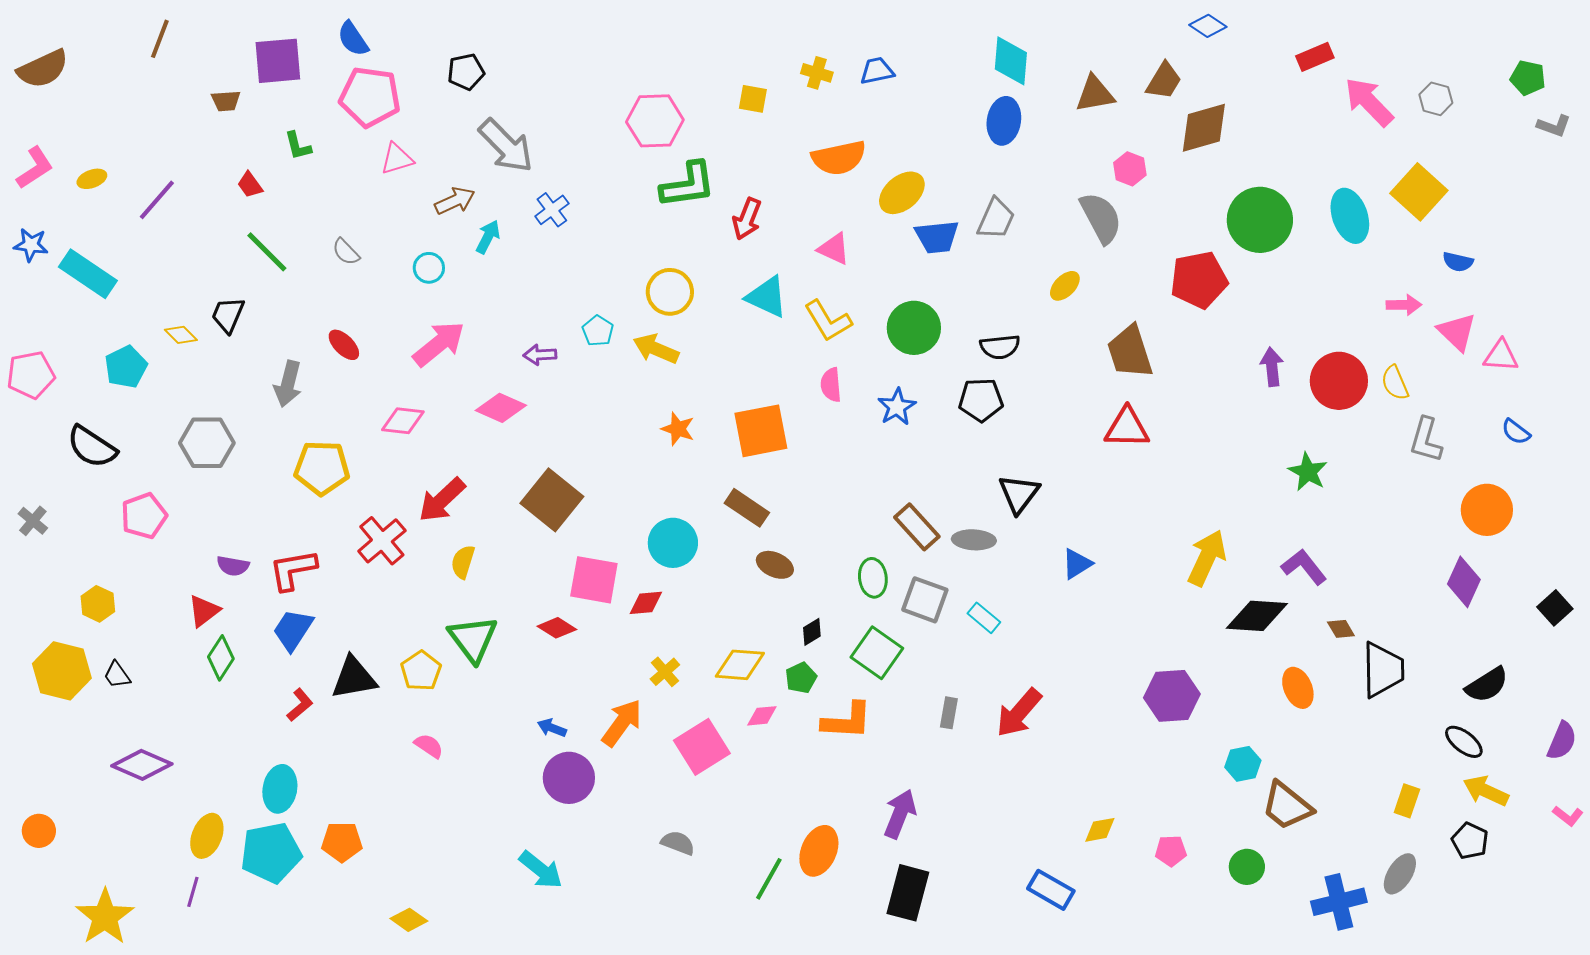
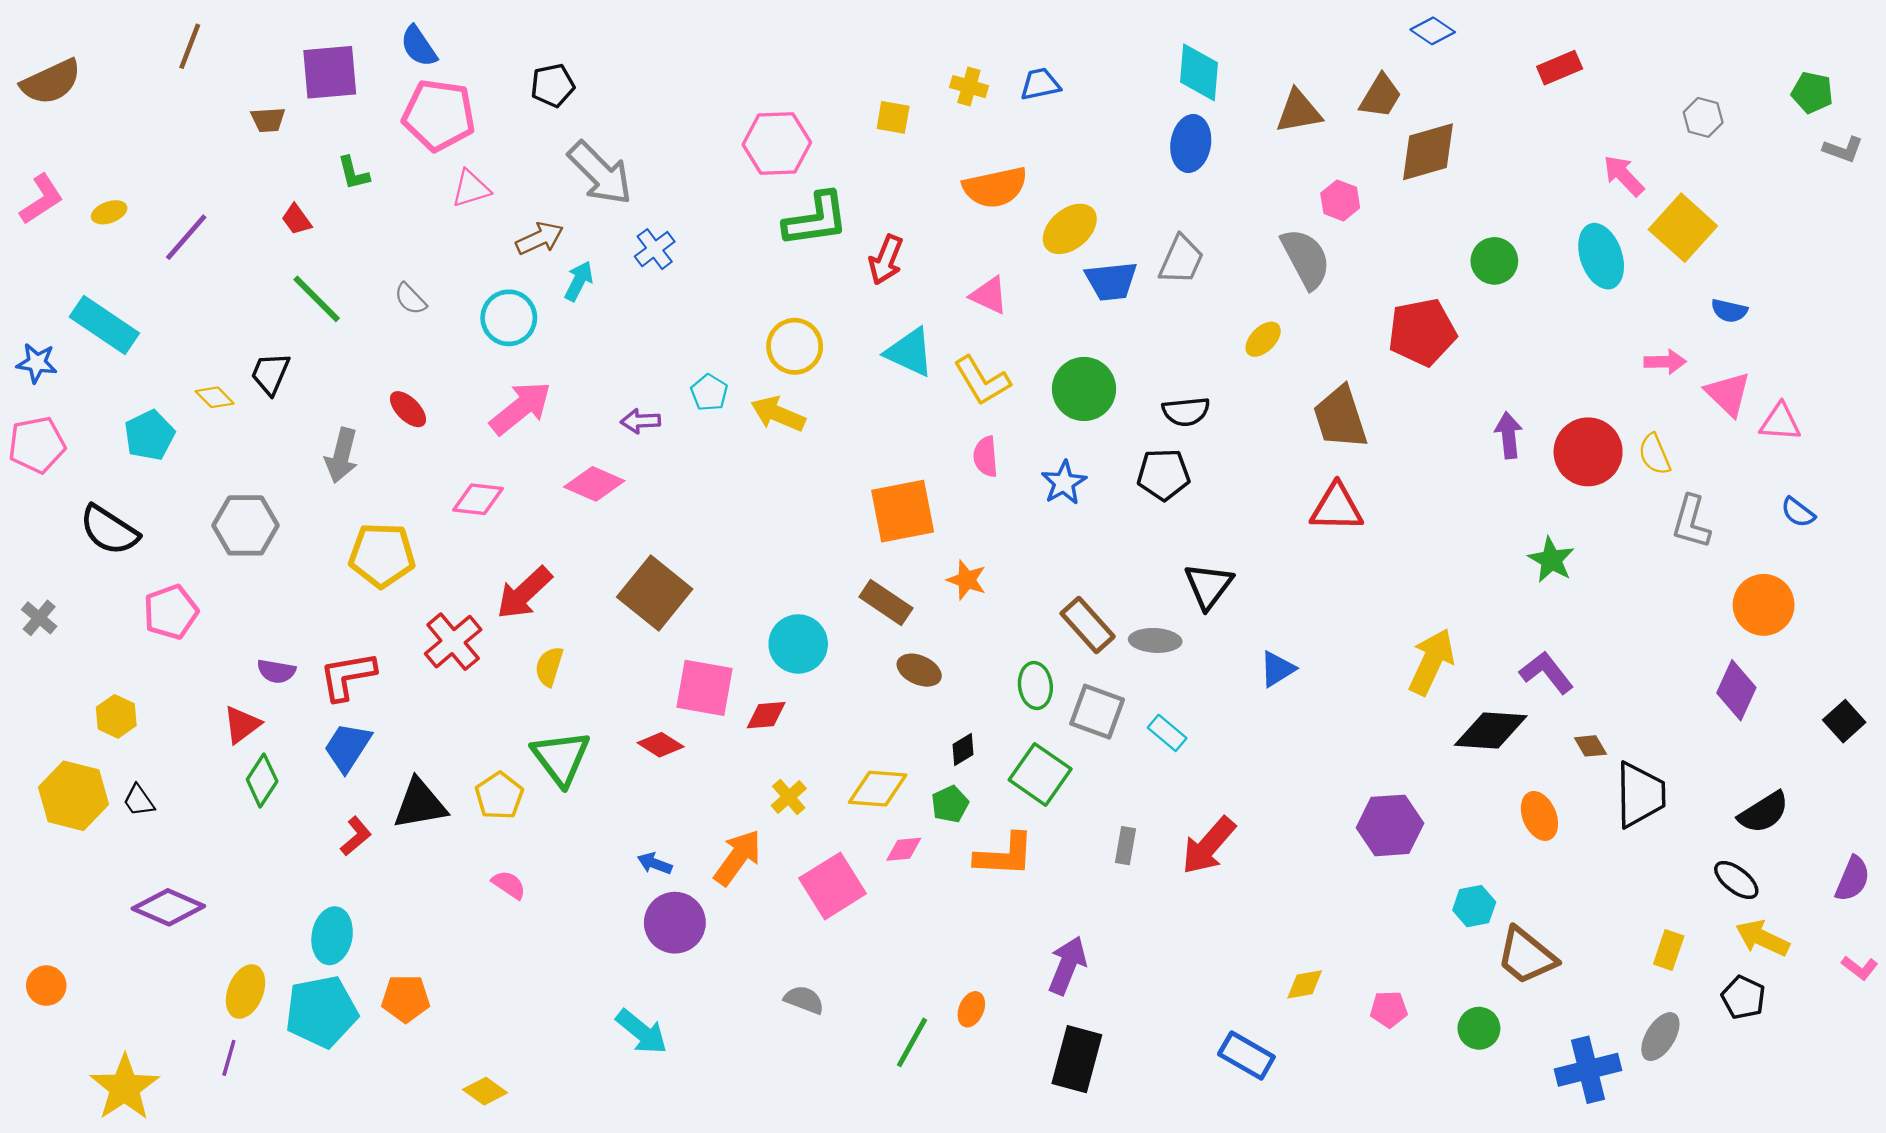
pink arrow: (1369, 102) -> (1624, 176), moved, size x0.7
green circle: (1260, 220) -> (1494, 261), size x0.6
blue star: (31, 245) -> (37, 363), moved
cyan circle: (429, 268) -> (509, 318), size x1.5
orange star: (678, 429) -> (967, 580), moved
orange ellipse: (819, 851) -> (971, 1009), size x0.6

